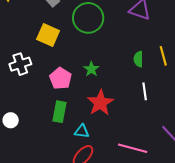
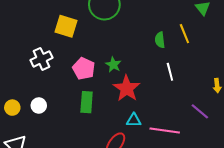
green star: (91, 69) -> (113, 65), moved
white circle: (11, 120) -> (39, 105), moved
cyan triangle: (82, 131) -> (134, 120), moved

